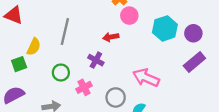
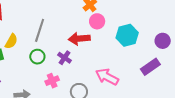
purple circle: (193, 33) -> (163, 41), moved
red arrow: (111, 37) -> (79, 39), size x1.5
green circle: (61, 73) -> (37, 57), moved

